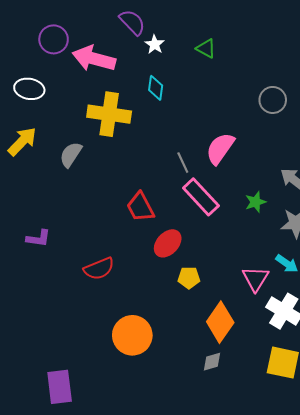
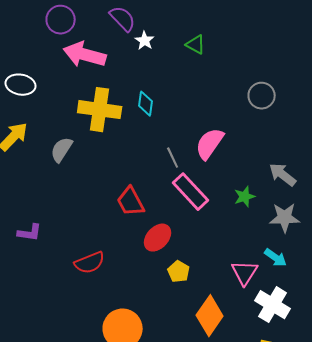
purple circle: (54, 39) -> (61, 20), moved
cyan diamond: (156, 88) -> (146, 104), moved
yellow pentagon: (189, 278) -> (179, 272), turned 30

